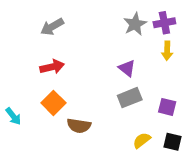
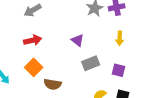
yellow arrow: (167, 51) -> (120, 38), moved
purple triangle: (127, 68) -> (78, 40), moved

